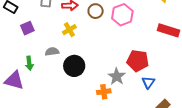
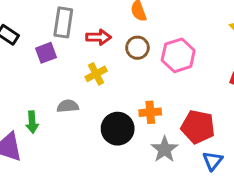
purple square: (27, 28) -> (46, 53), moved
black circle: (74, 66) -> (118, 129), moved
orange cross: (104, 92) -> (150, 112), moved

